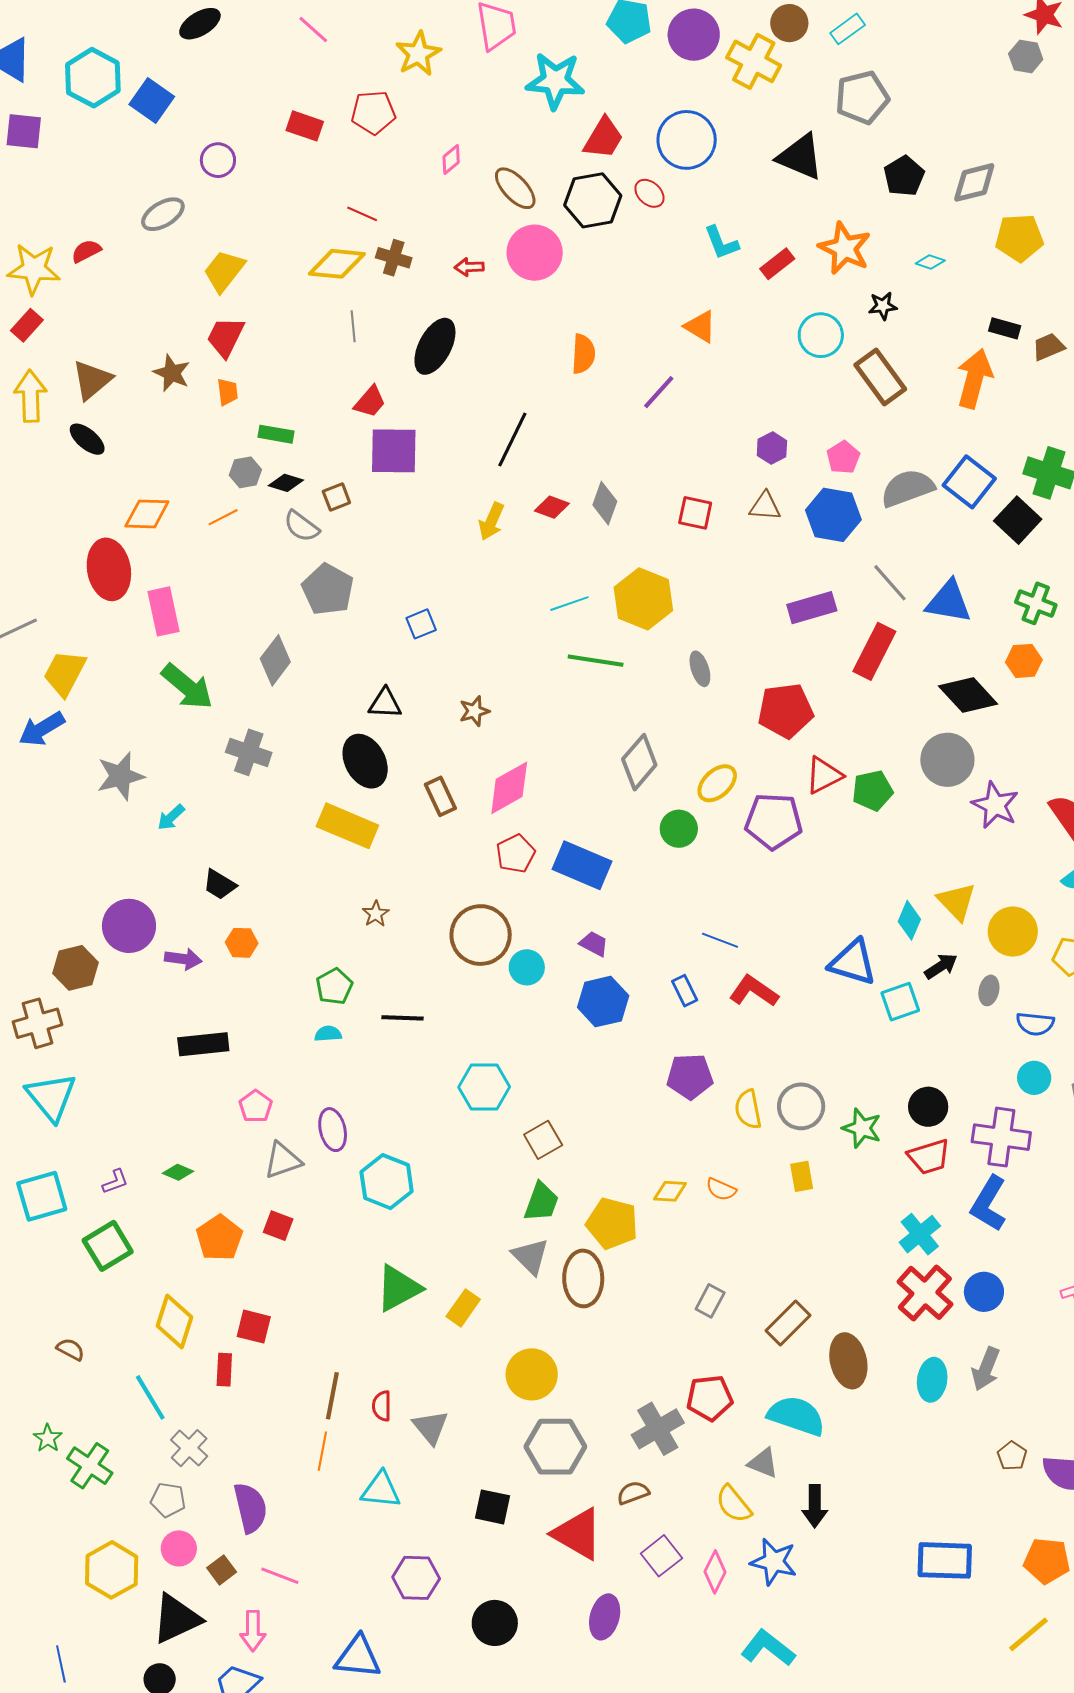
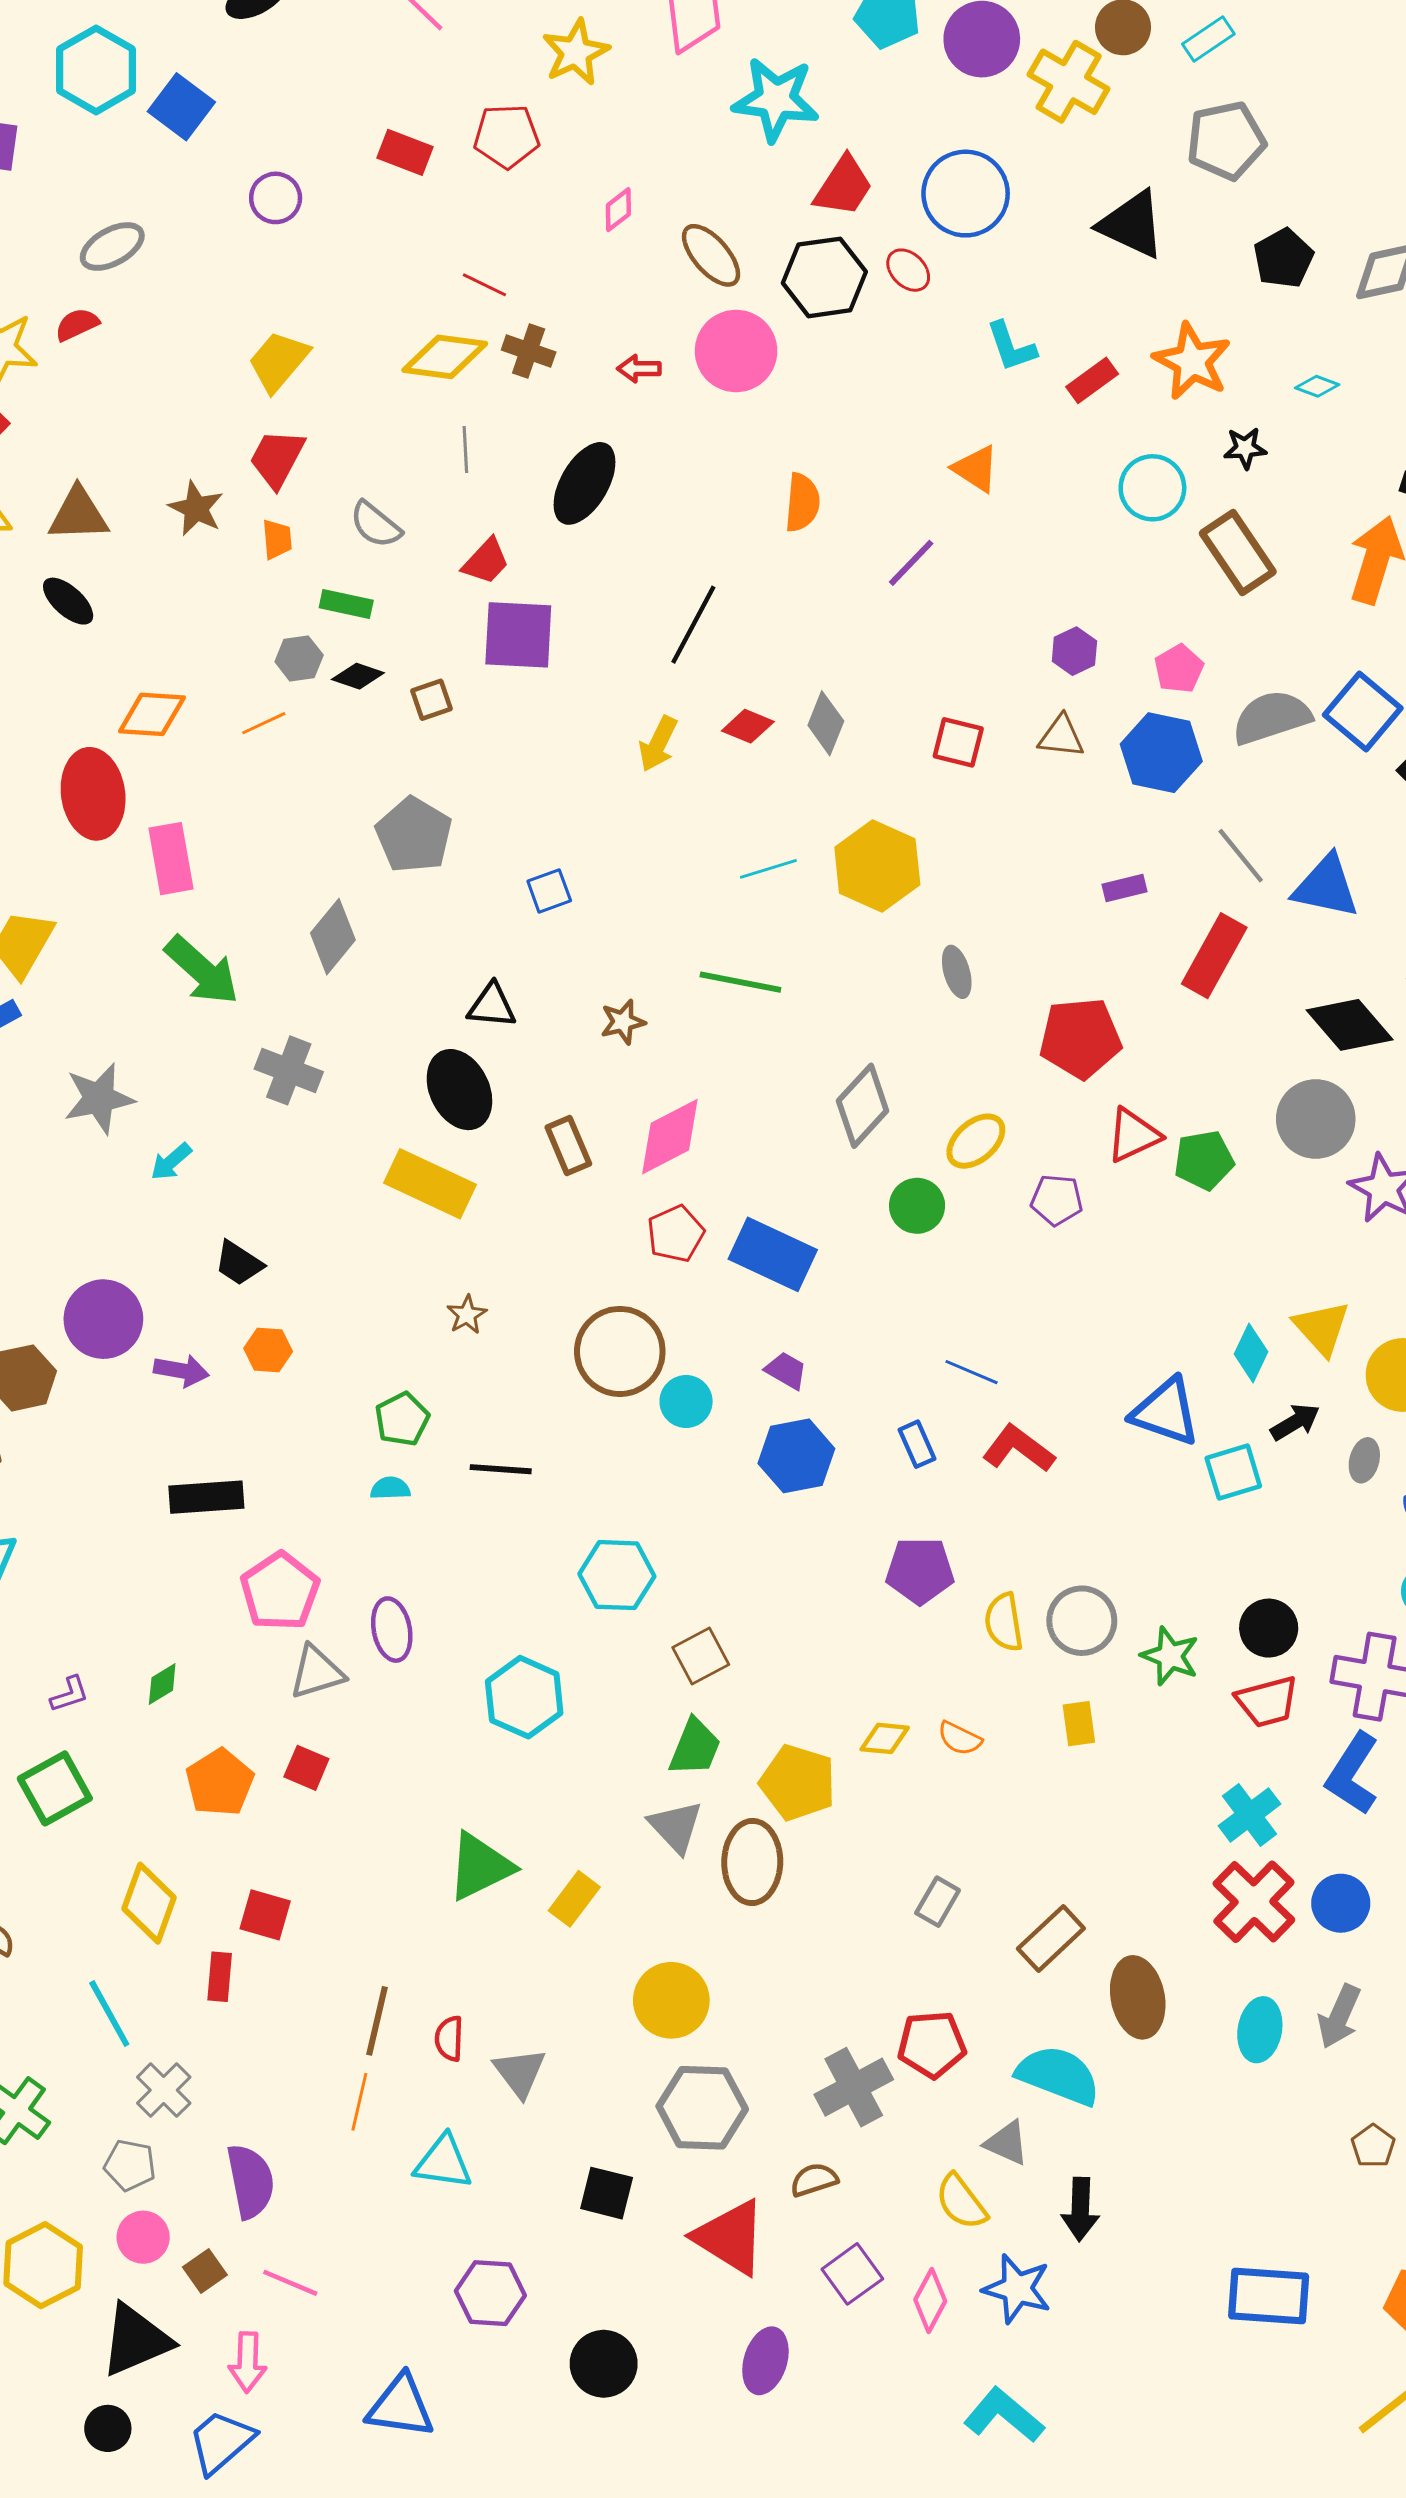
gray ellipse: (163, 214) -> (112, 247), moved
brown triangle: (92, 380) -> (78, 514), turned 36
gray semicircle: (301, 526) -> (376, 525), moved
purple rectangle: (812, 608) -> (1124, 888), size x0.6
green line: (596, 661) -> (740, 982), moved
purple pentagon: (774, 821) -> (1057, 1200), size x0.6
pink pentagon: (256, 1106) -> (280, 1591), size x1.6
green diamond: (178, 1172) -> (162, 1684), turned -56
cyan hexagon: (387, 1182) -> (524, 1697), moved

